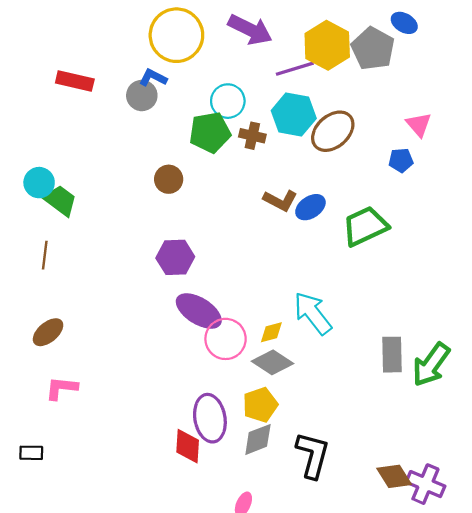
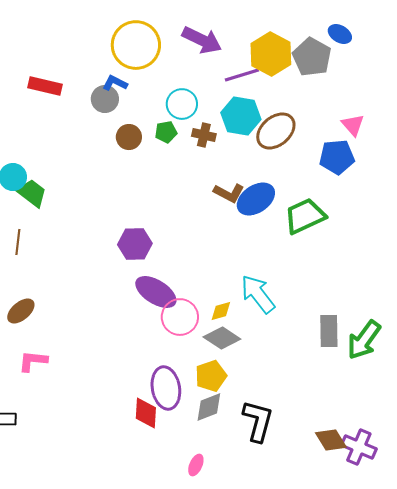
green pentagon: (210, 132) -> (166, 132), size x0.6
blue pentagon: (401, 160) -> (337, 157), size x1.6
brown circle: (169, 179) -> (129, 137), moved
blue ellipse: (310, 207) -> (256, 199), size x1.4

